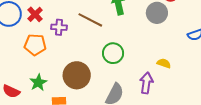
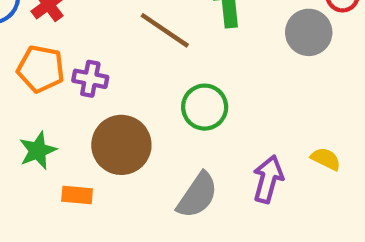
purple cross: (59, 27) -> (90, 79), moved
yellow semicircle: (164, 63) -> (326, 159), moved

